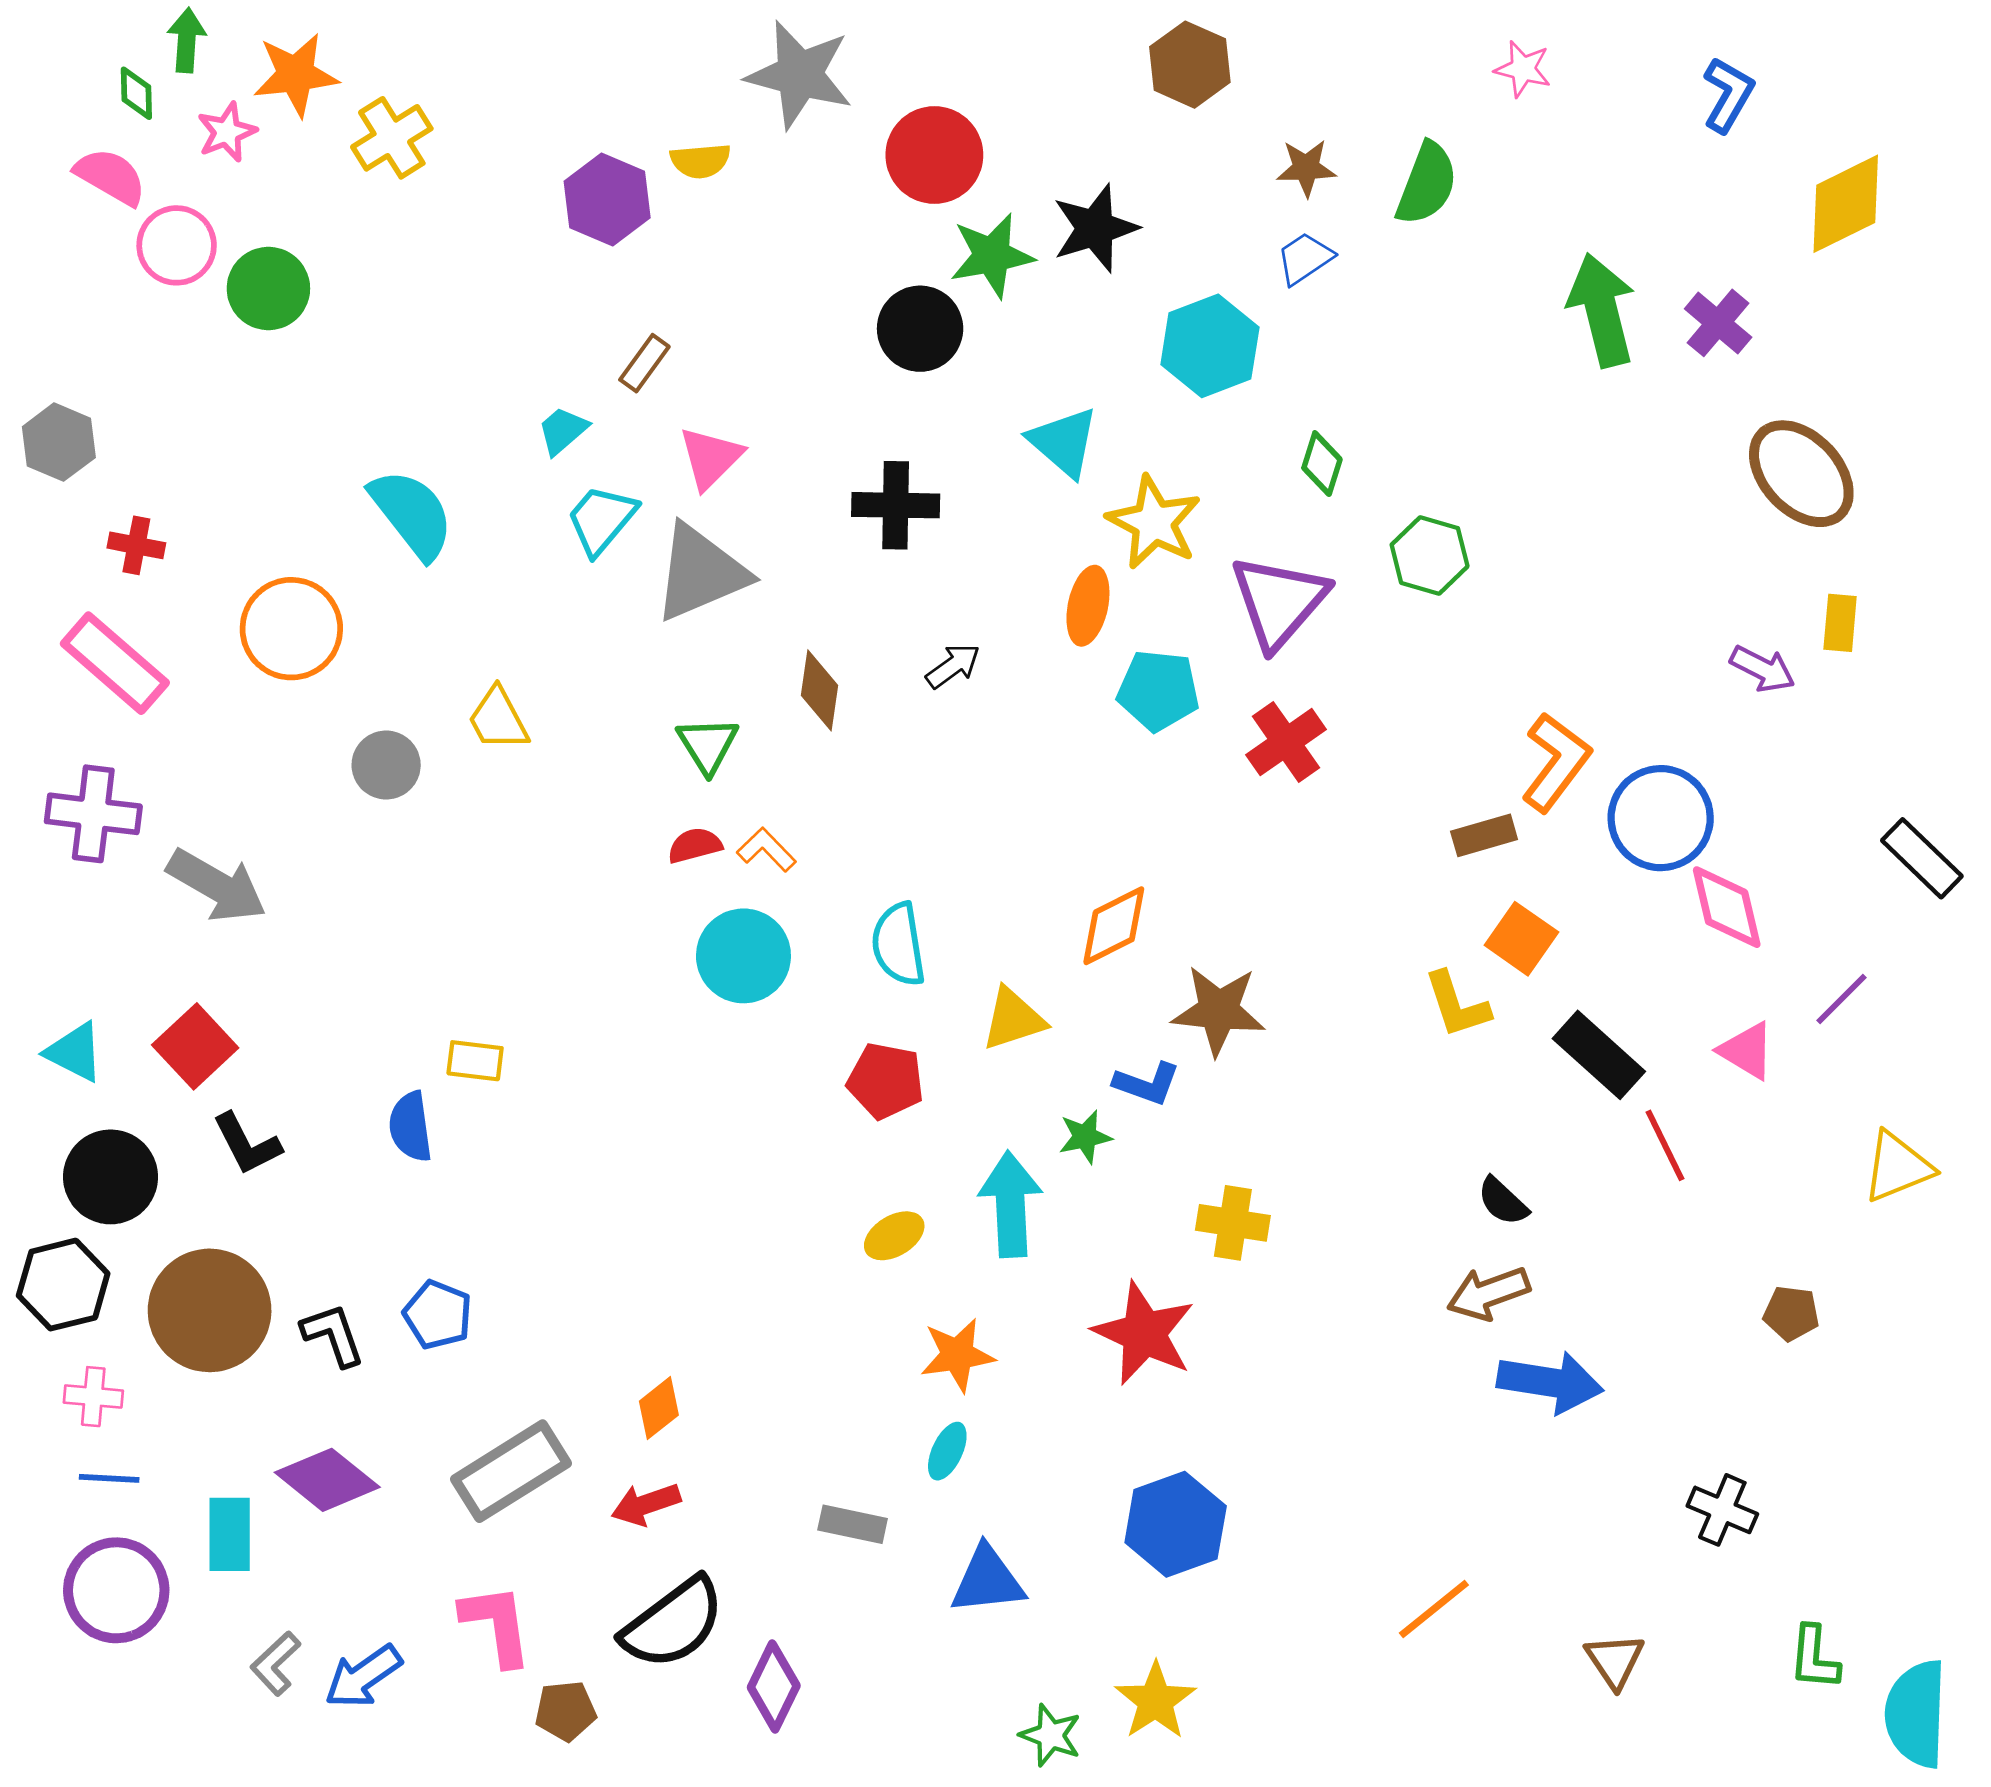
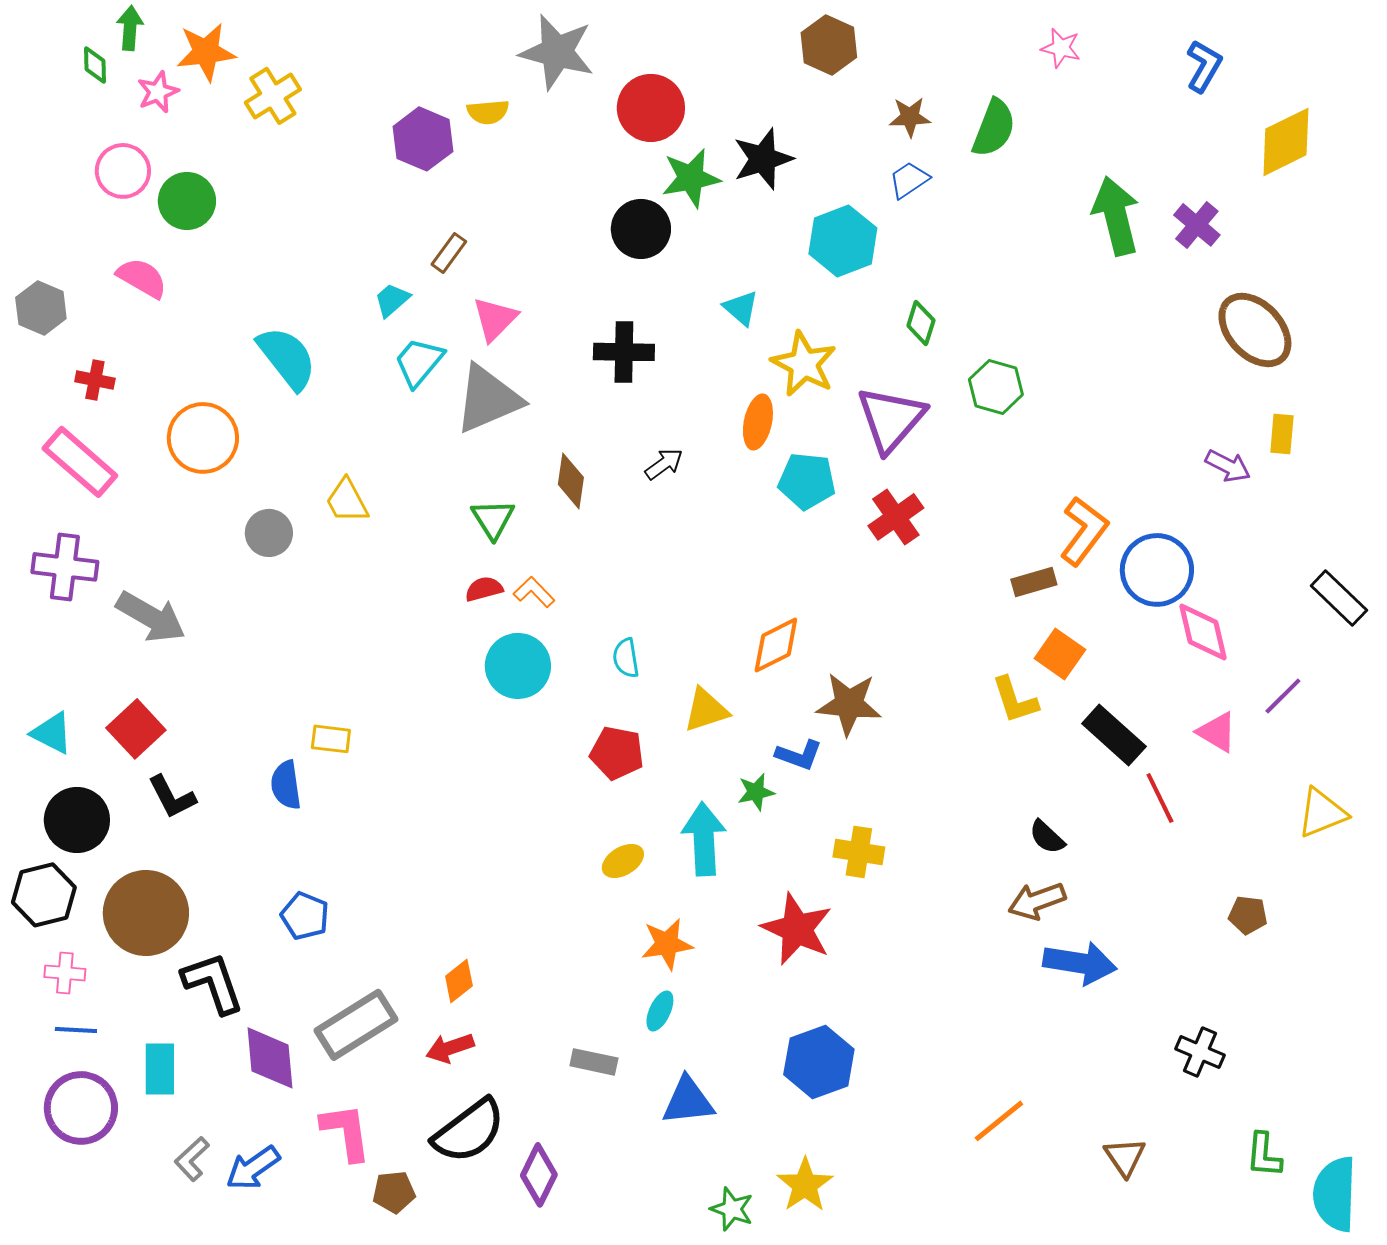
pink semicircle: (111, 177) -> (142, 278), moved
cyan triangle: (1064, 442) -> (741, 308), size x0.7
cyan semicircle: (899, 944) -> (626, 658), size x0.7
black L-shape: (333, 1335) -> (213, 983), moved, size x1.4
purple diamond: (327, 1480) -> (270, 1058), moved, turned 46

